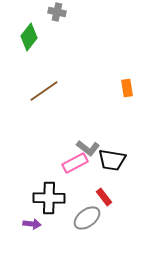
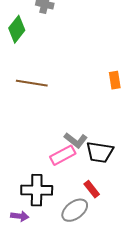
brown line: (44, 91) -> (32, 83), turned 44

